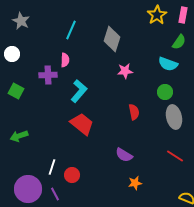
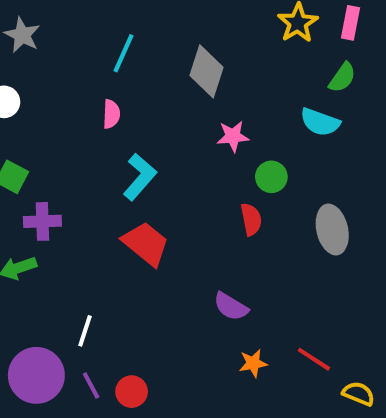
purple cross: (48, 75) -> (42, 221), moved
green circle: (165, 92) -> (271, 177), moved
red line: (175, 156) -> (314, 359), moved
red circle: (72, 175) -> (132, 392), moved

